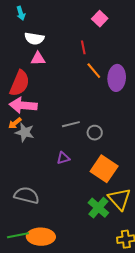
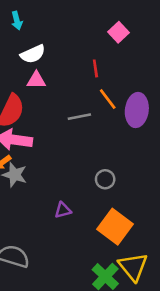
white semicircle: (34, 38) -> (33, 54), turned -36
gray line: (71, 124) -> (79, 117), moved

